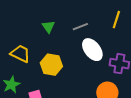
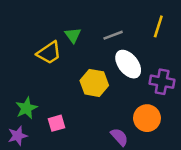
yellow trapezoid: (20, 54) -> (49, 53), moved, turned 120
yellow hexagon: (51, 65) -> (94, 83), moved

